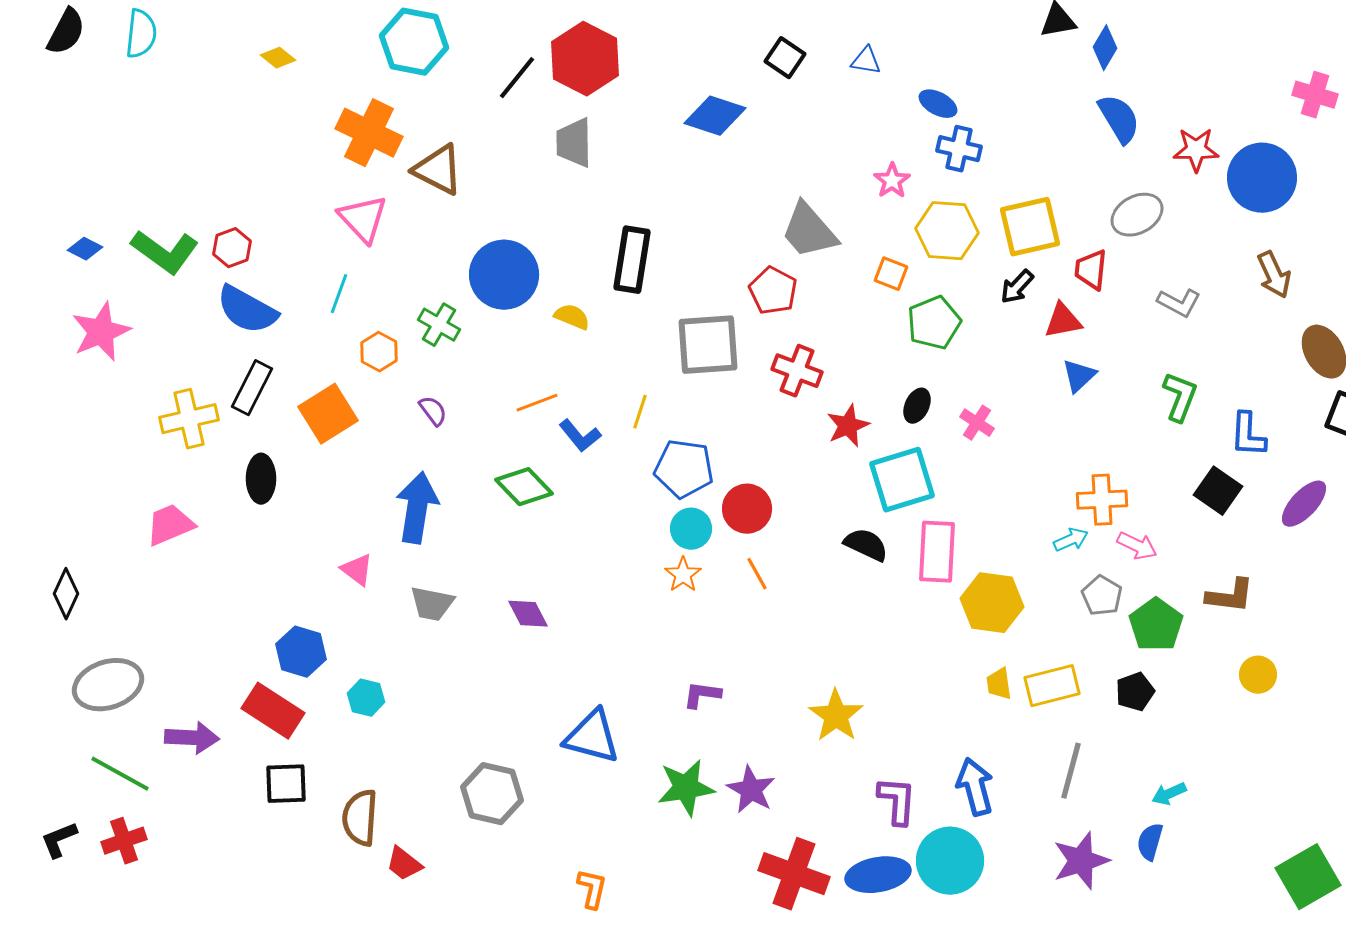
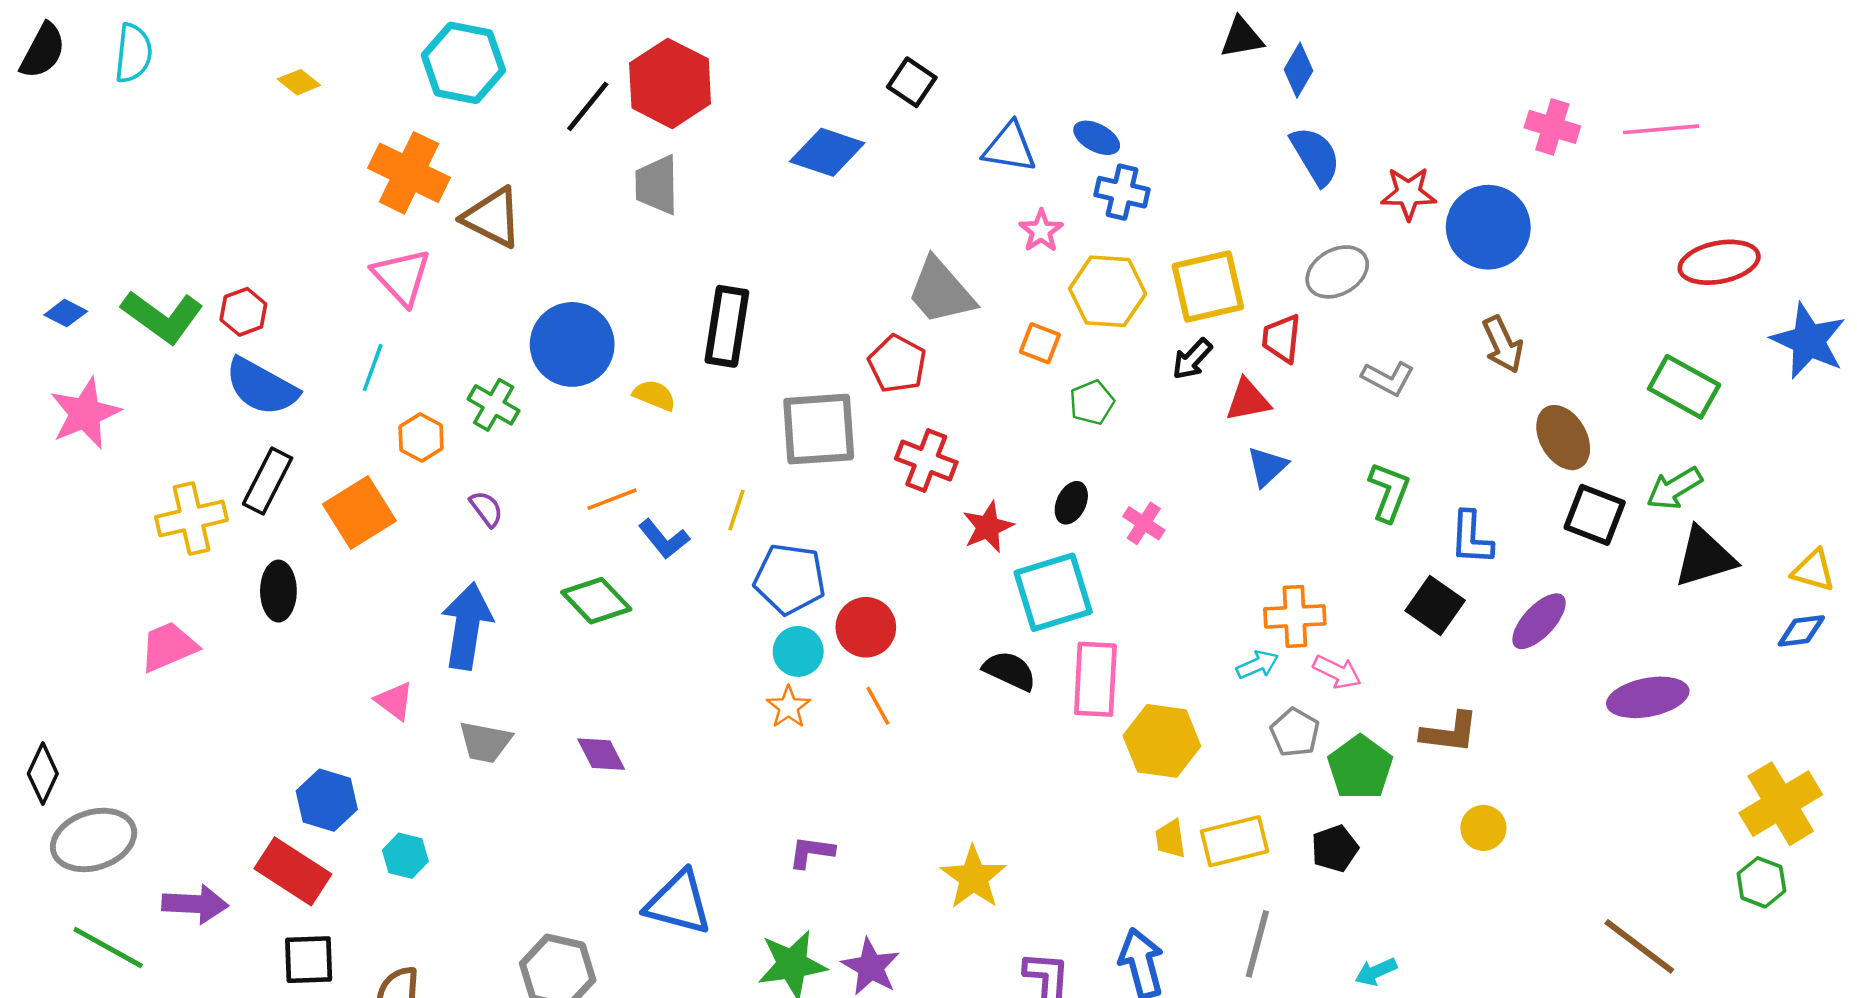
blue triangle: (866, 61) -> (1010, 147), moved, size x1.5
green pentagon: (934, 323) -> (1092, 402), size x0.7
black diamond: (66, 594) -> (43, 774), moved

